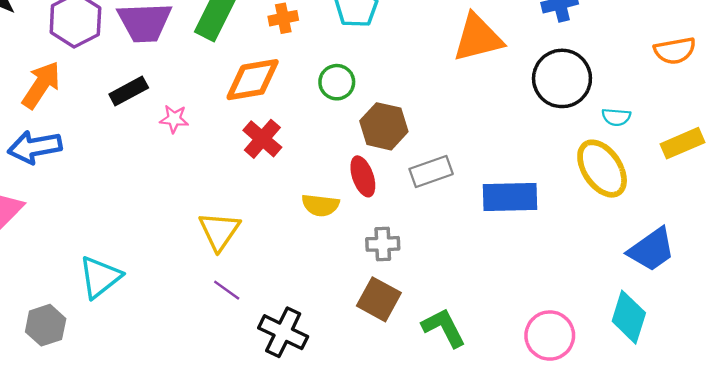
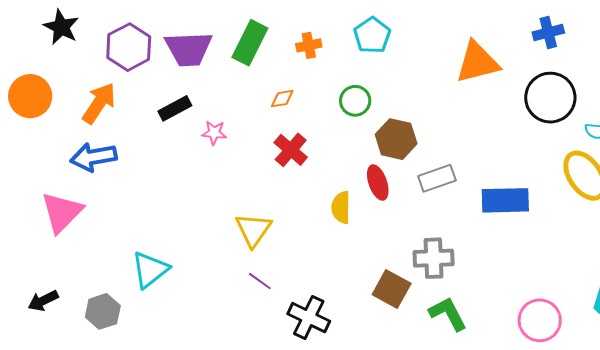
orange diamond: (253, 80) -> (282, 99), size x0.5
yellow semicircle: (320, 205) -> (341, 207), turned 84
gray cross: (383, 244) -> (434, 258), moved, size x1.4

